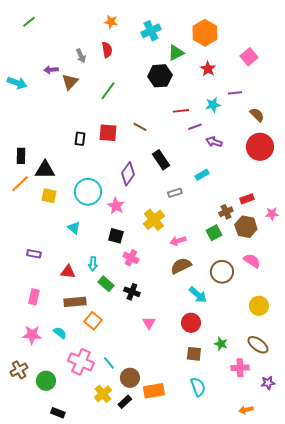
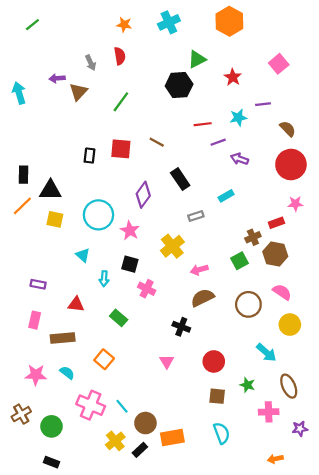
cyan cross: (151, 31) -> (169, 22), moved
orange hexagon: (205, 33) -> (229, 21), moved
cyan arrow: (17, 83) -> (19, 93), turned -126
pink star: (272, 214) -> (295, 204), moved
cyan arrow: (93, 264) -> (104, 279), moved
black cross: (132, 292) -> (181, 327), moved
cyan arrow: (198, 295) -> (266, 353), moved
pink rectangle: (34, 297) -> (35, 320), moved
brown rectangle: (75, 302) -> (63, 338), moved
yellow circle: (259, 306) -> (290, 325), moved
brown ellipse: (258, 345) -> (289, 386), turned 30
black rectangle: (58, 413) -> (51, 462), moved

